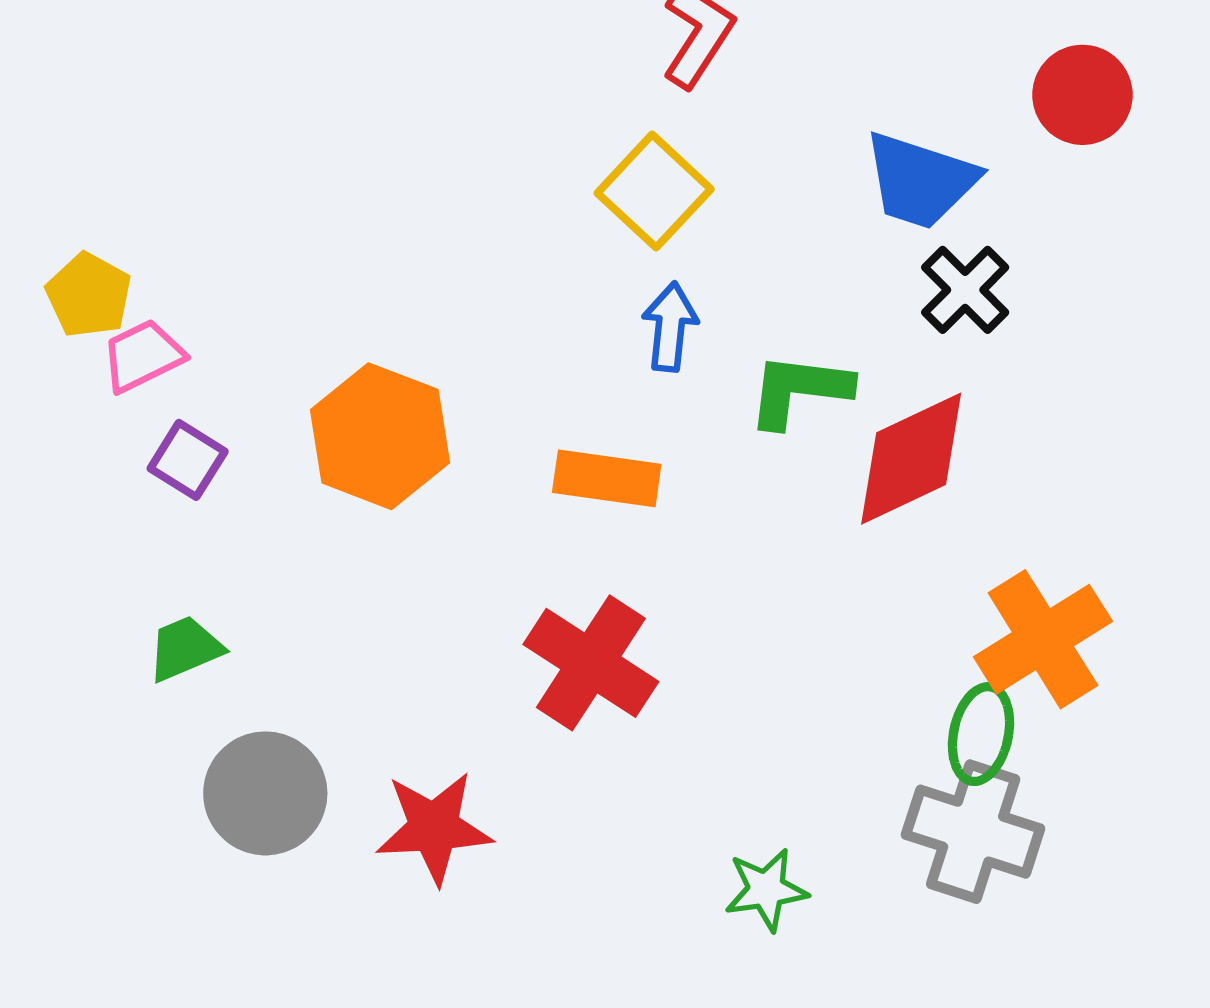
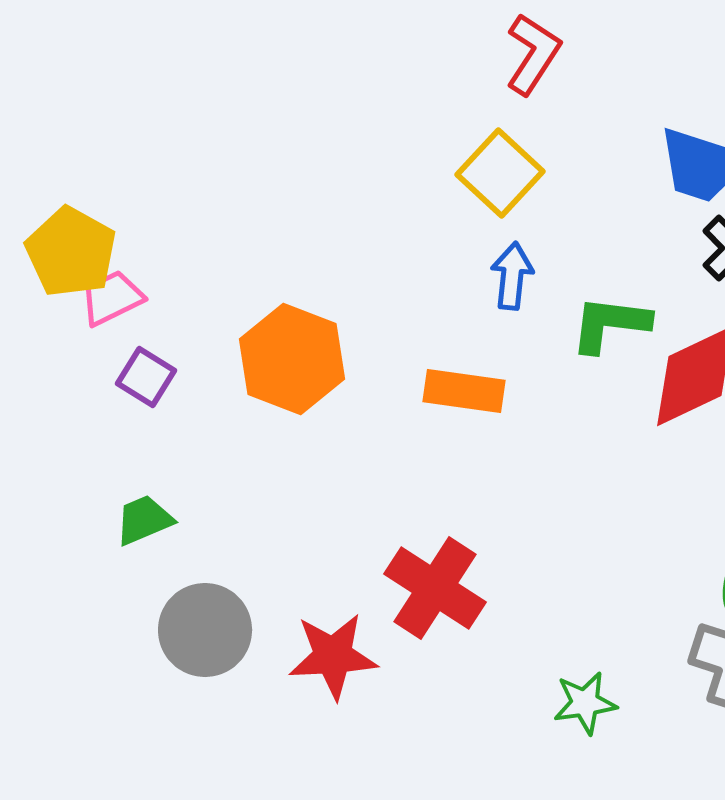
yellow pentagon: (89, 295) -> (71, 252), size x1.4
red cross: (591, 663) -> (435, 588), moved

